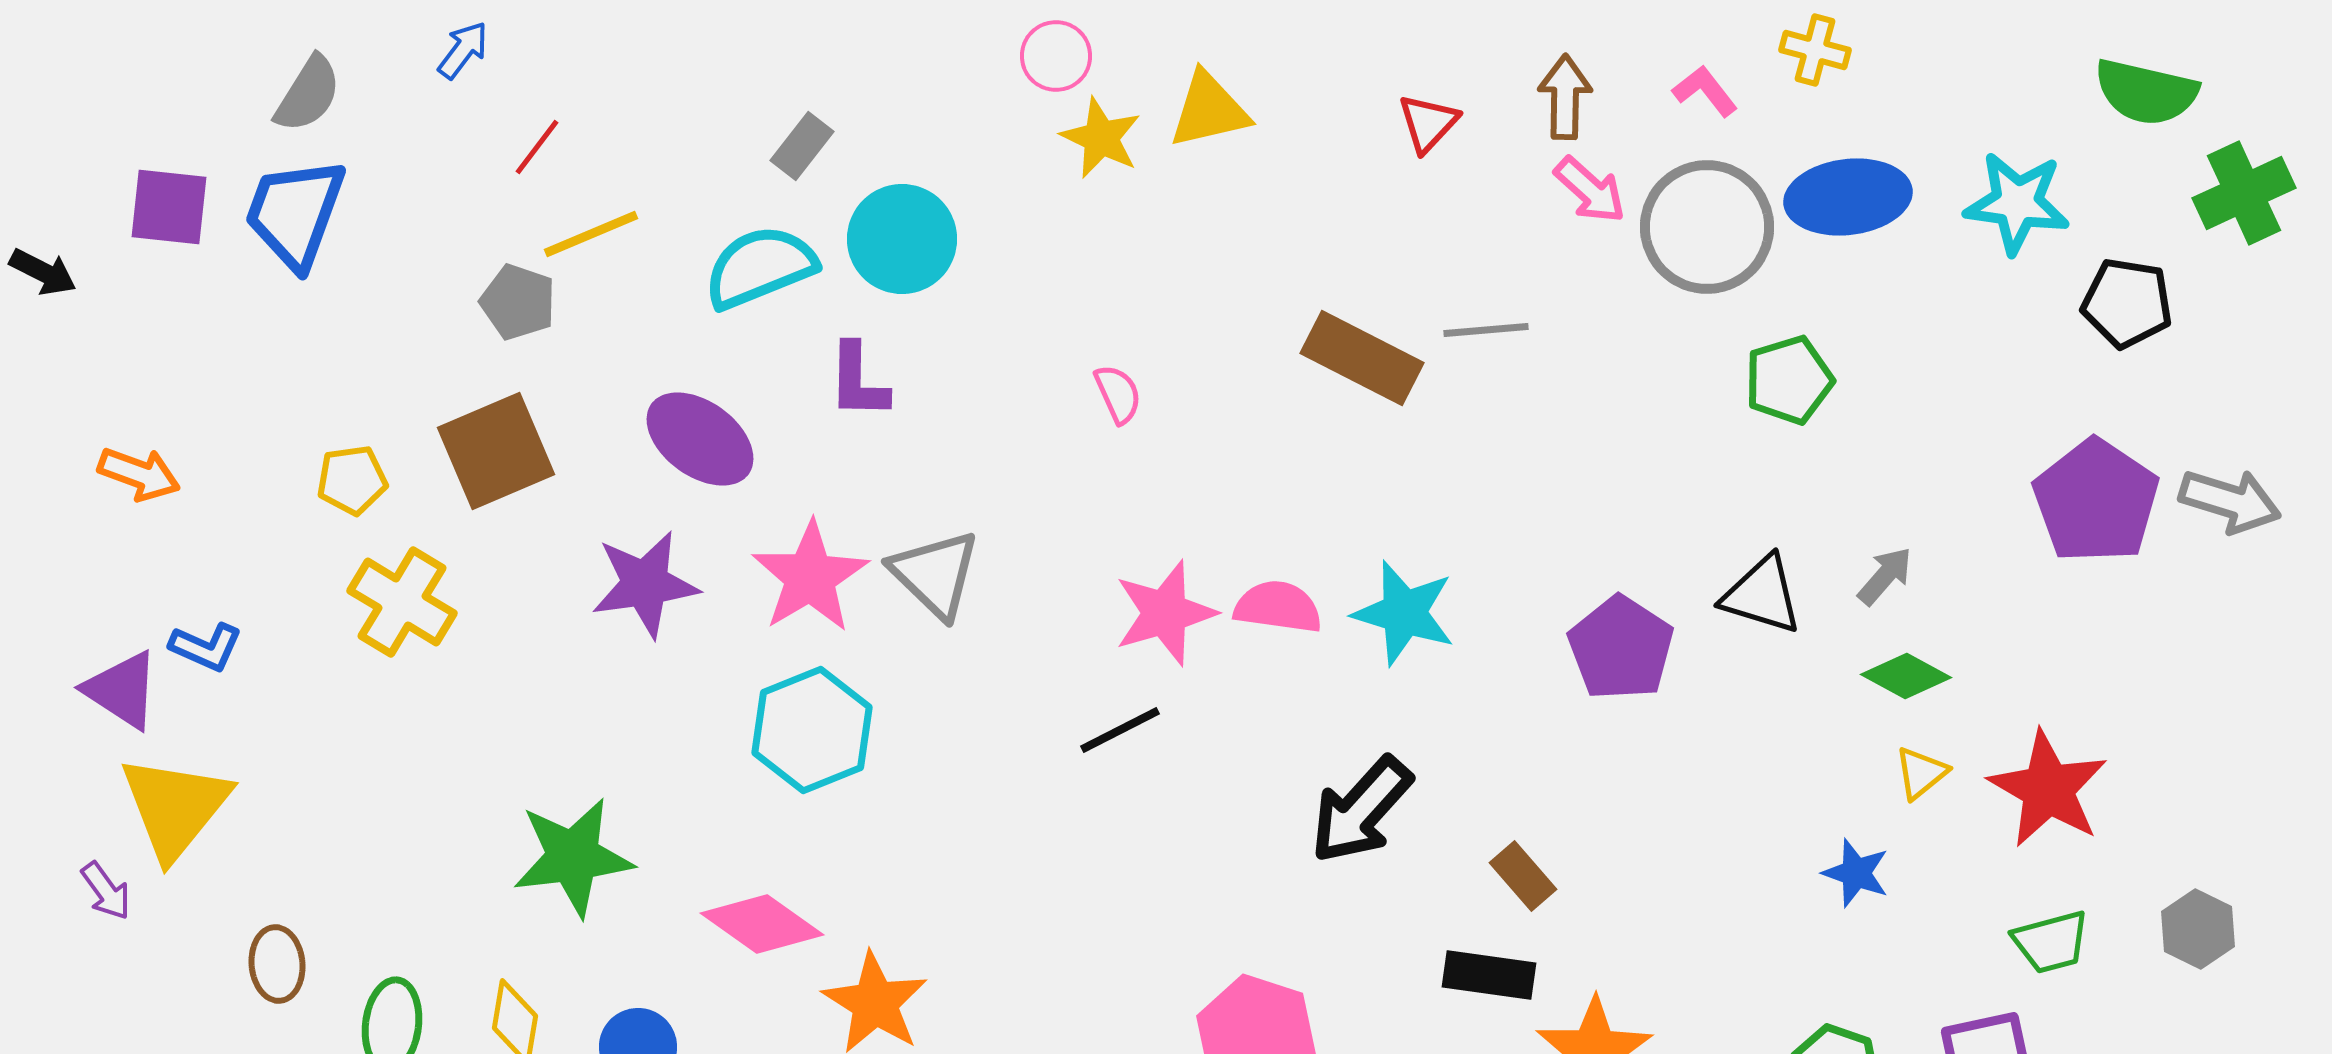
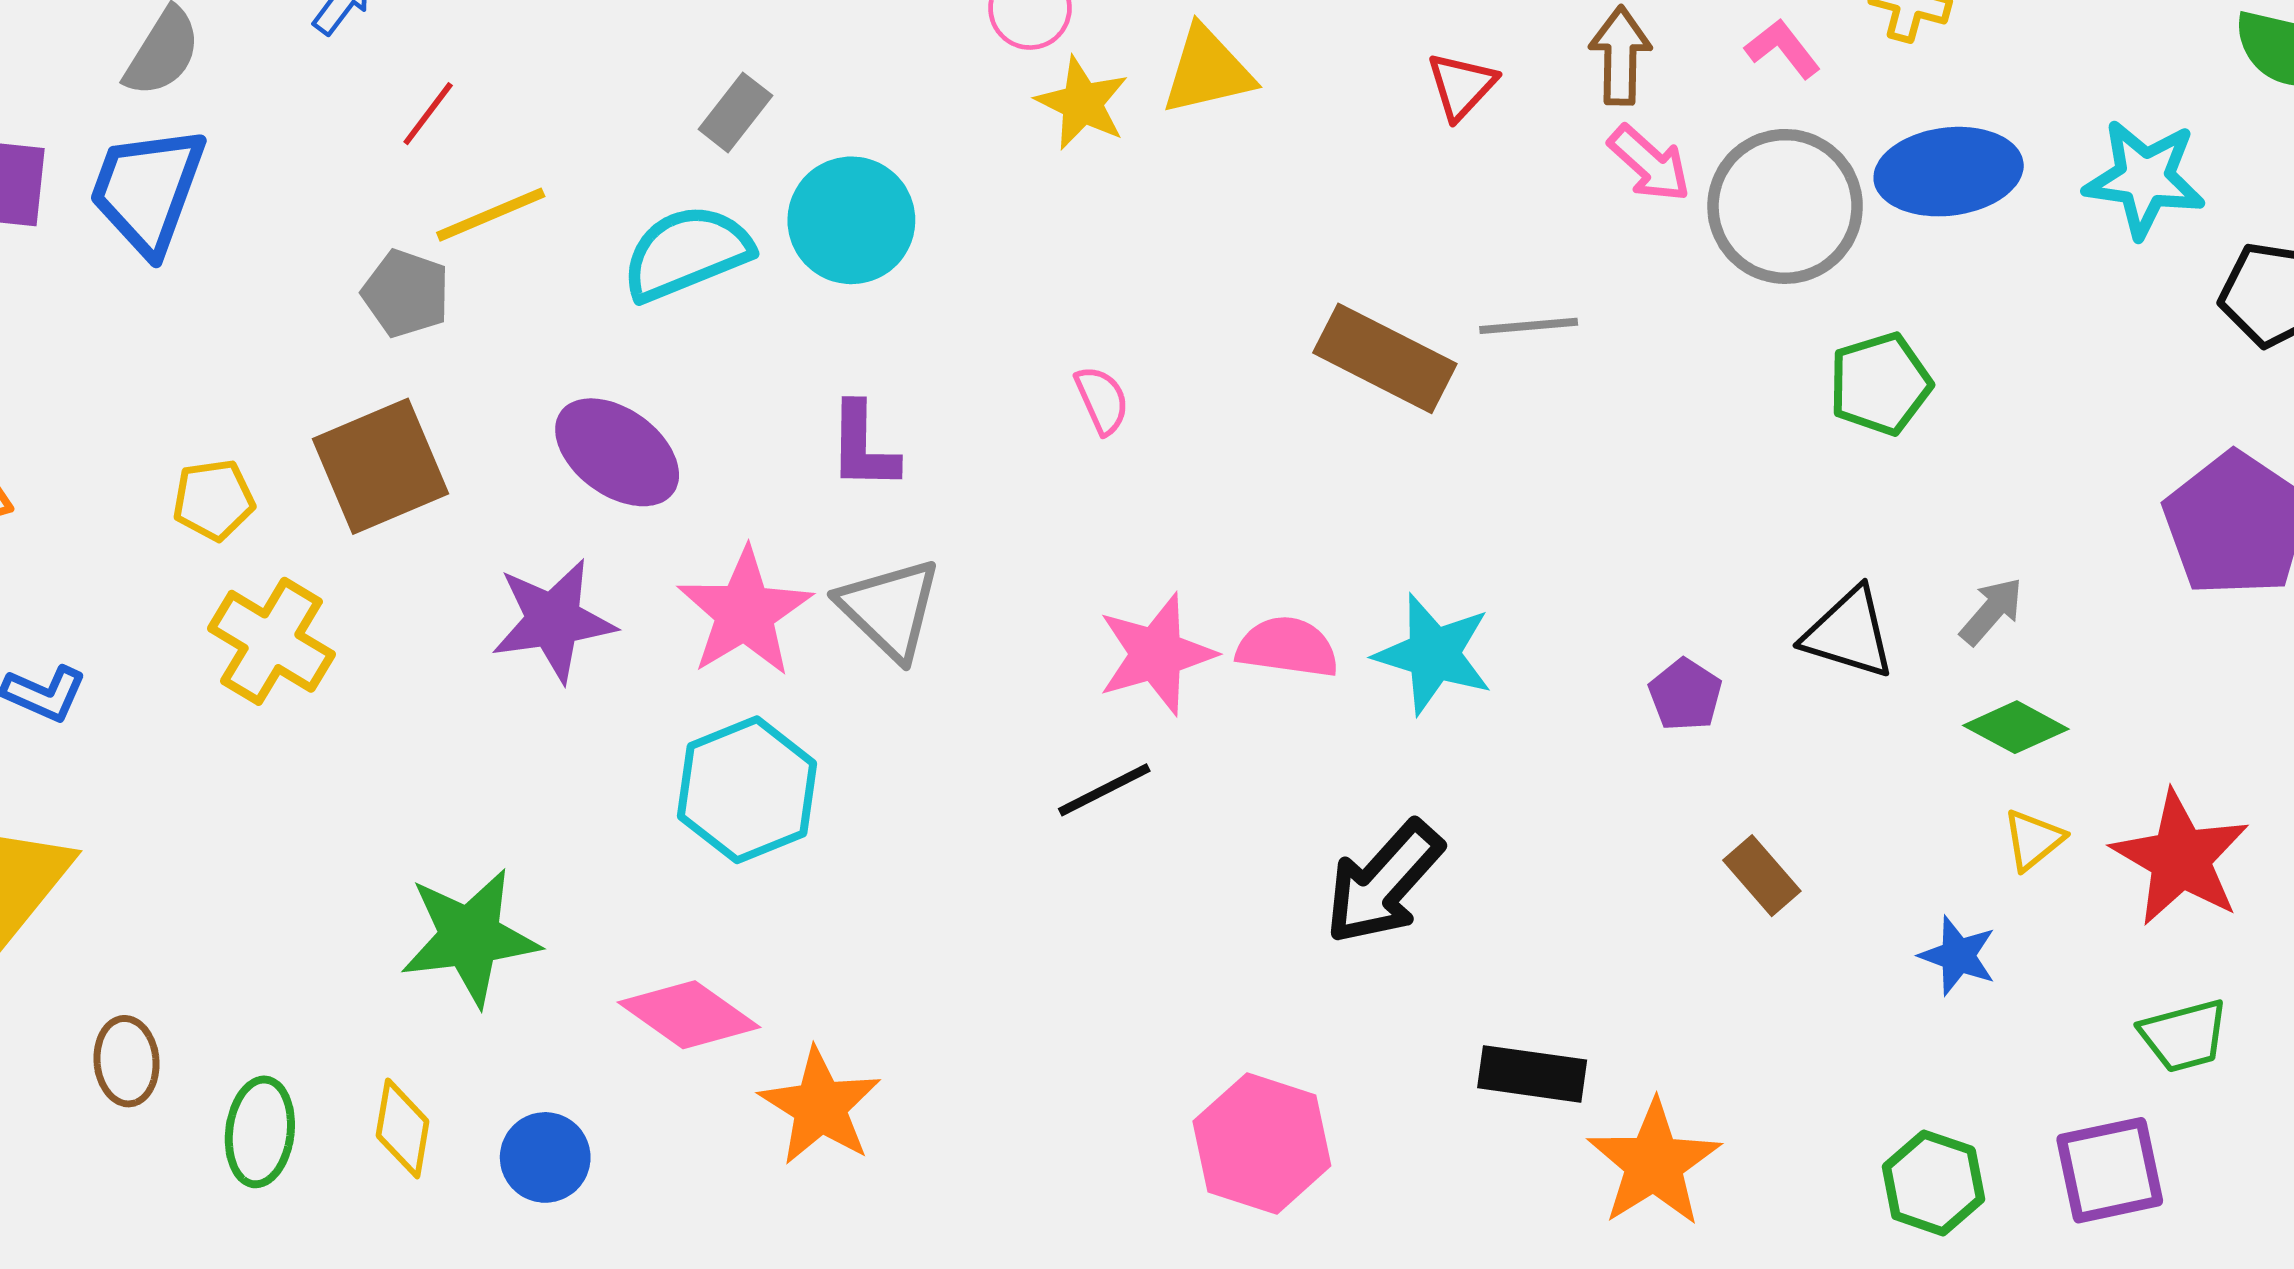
purple L-shape: (858, 381) -> (863, 446), moved
purple pentagon: (1621, 648) -> (1685, 695), size x0.6
brown rectangle: (1523, 876) -> (1762, 876), moved

